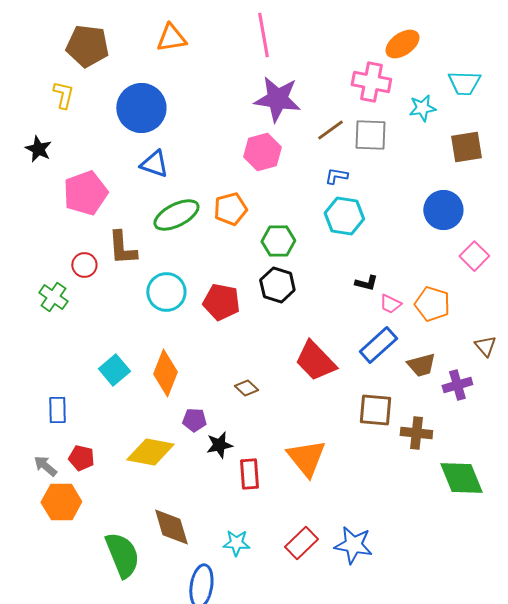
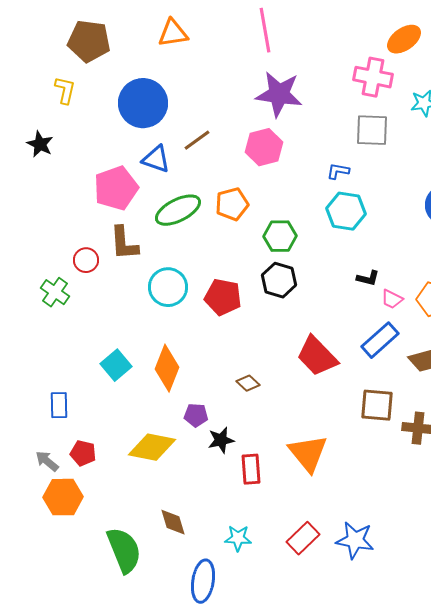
brown line: (330, 130) -> (197, 140), moved
pink pentagon: (85, 193) -> (116, 188), moved
brown diamond: (171, 527) -> (173, 522), size x0.7

